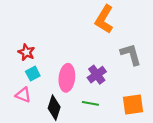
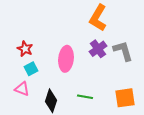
purple cross: (97, 75) -> (98, 49), moved
pink ellipse: (67, 78) -> (66, 59), moved

